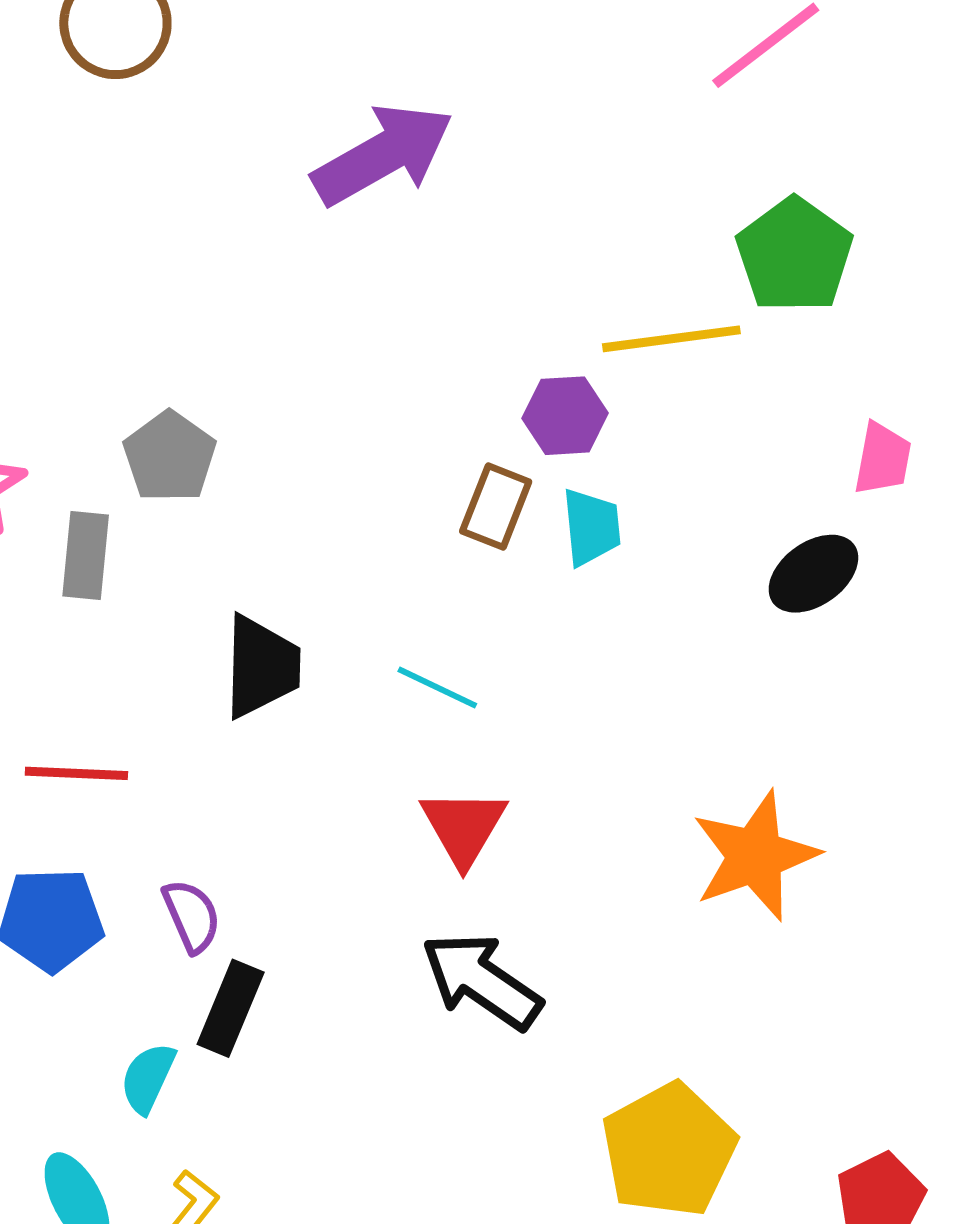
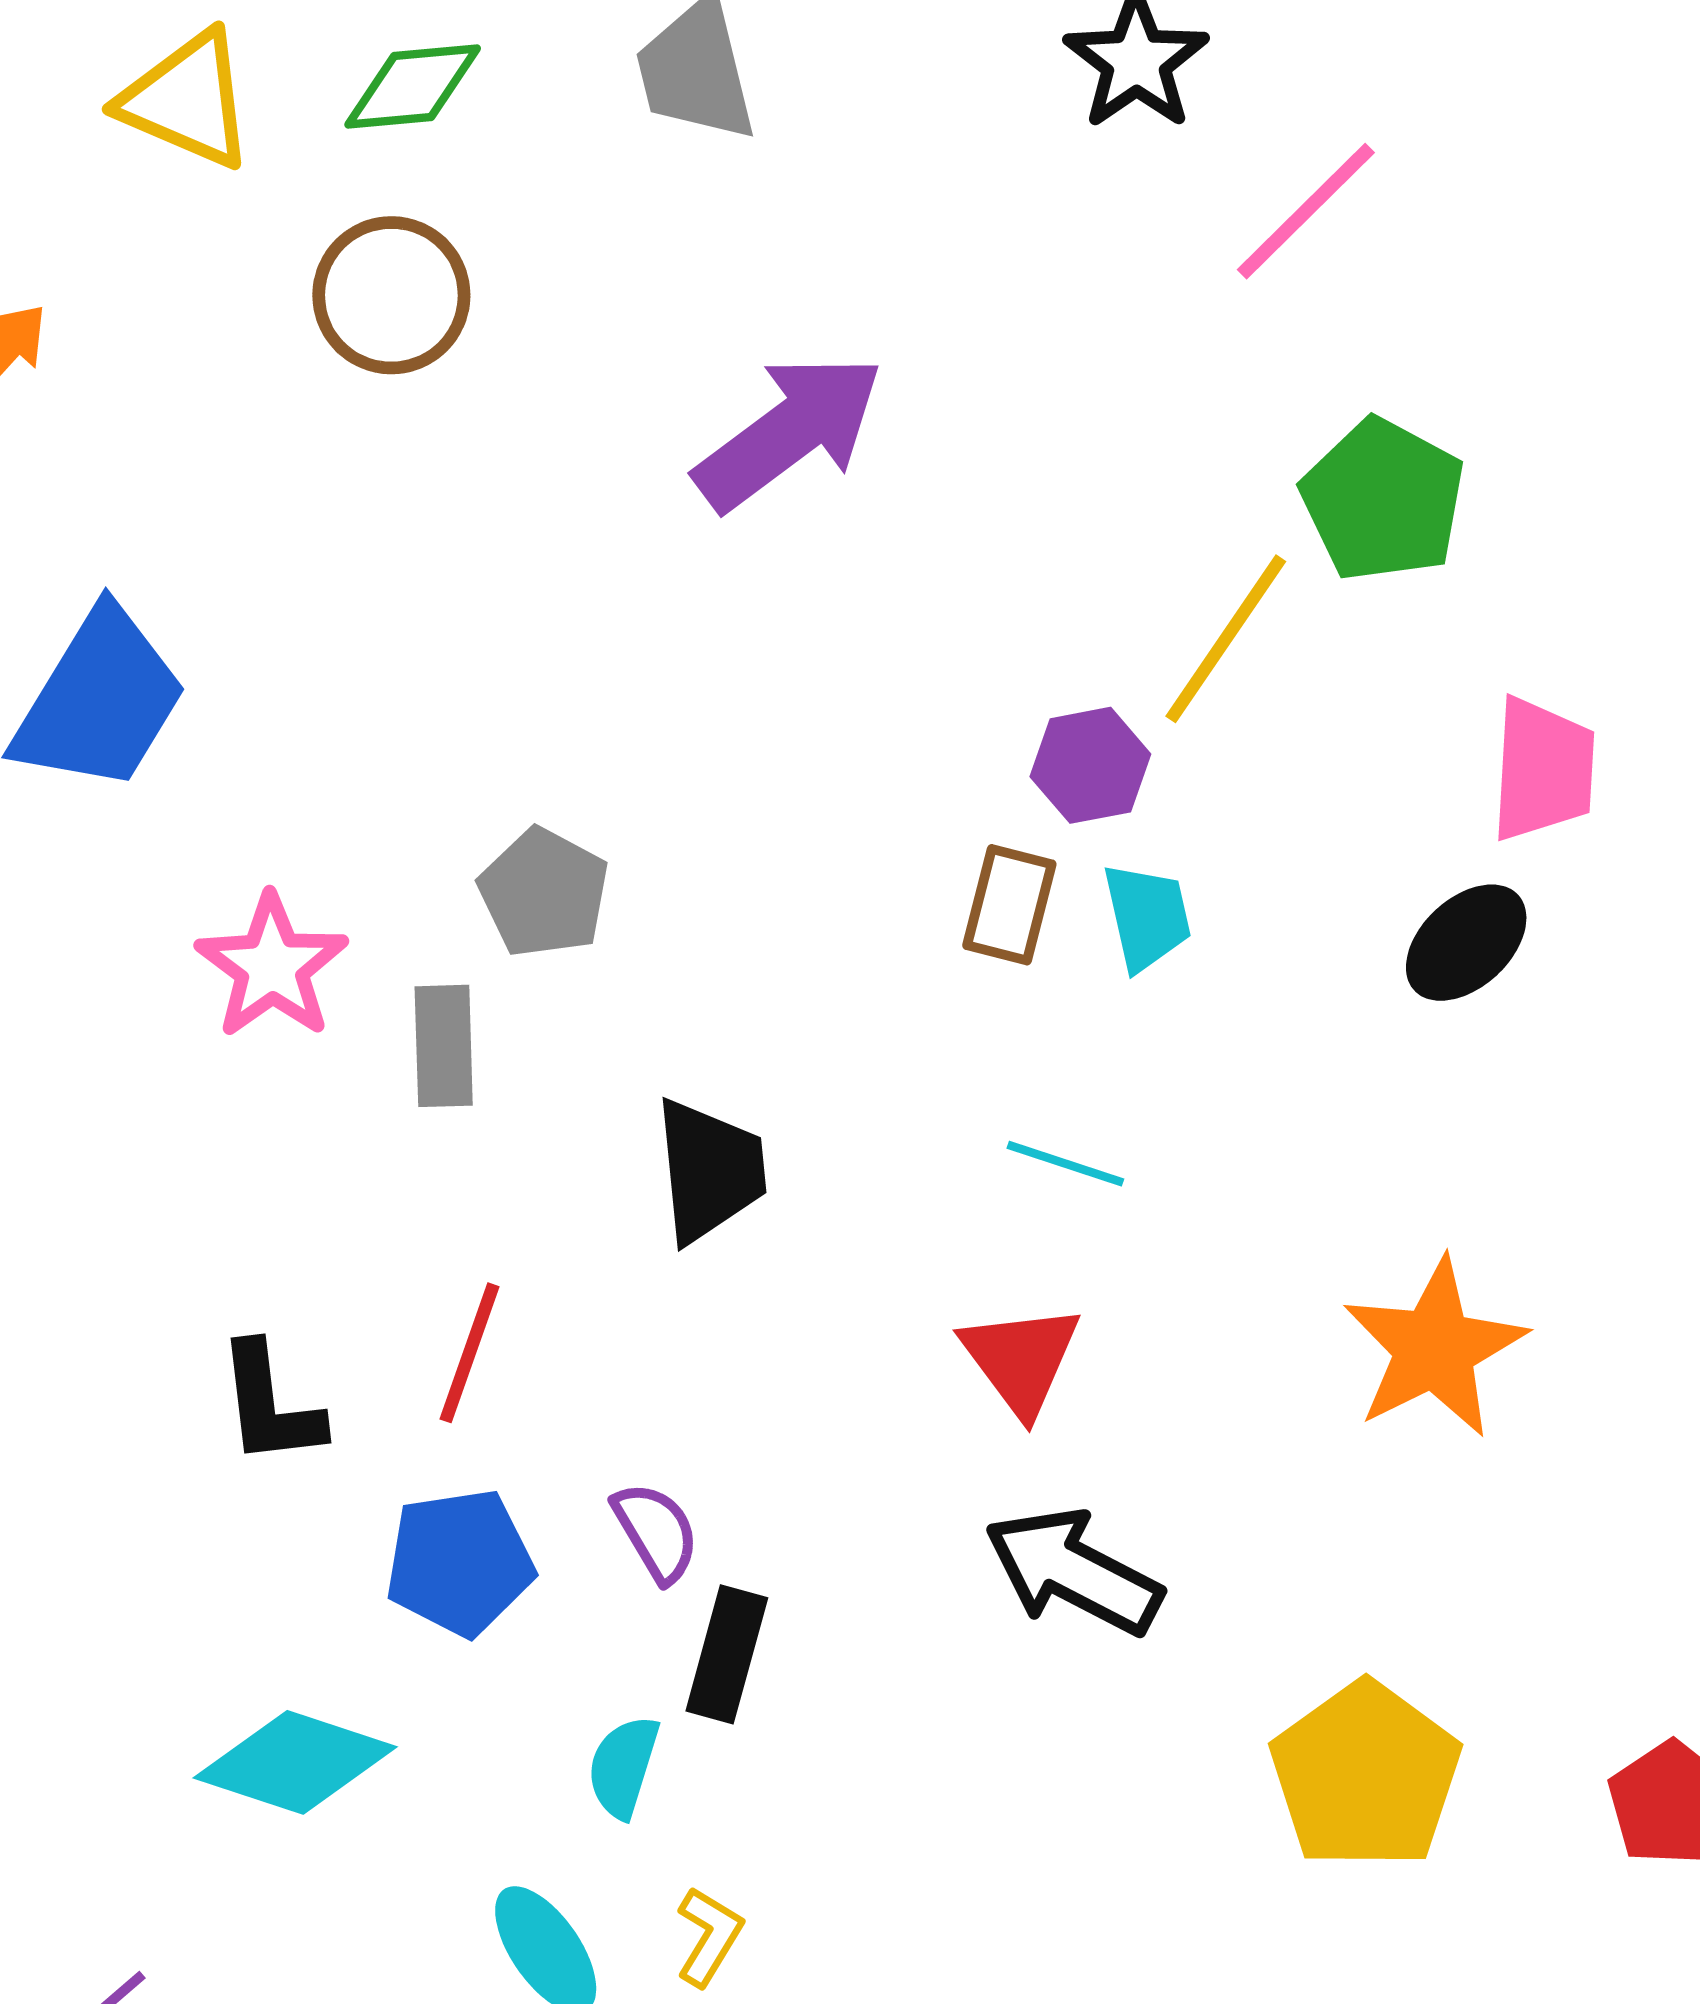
yellow line: (671, 339) -> (1226, 639), turned -41
pink trapezoid: (883, 459) -> (1543, 769), size x1.4
cyan line: (437, 687) -> (1065, 1164), moved
red line: (76, 773) -> (470, 1353), turned -66

